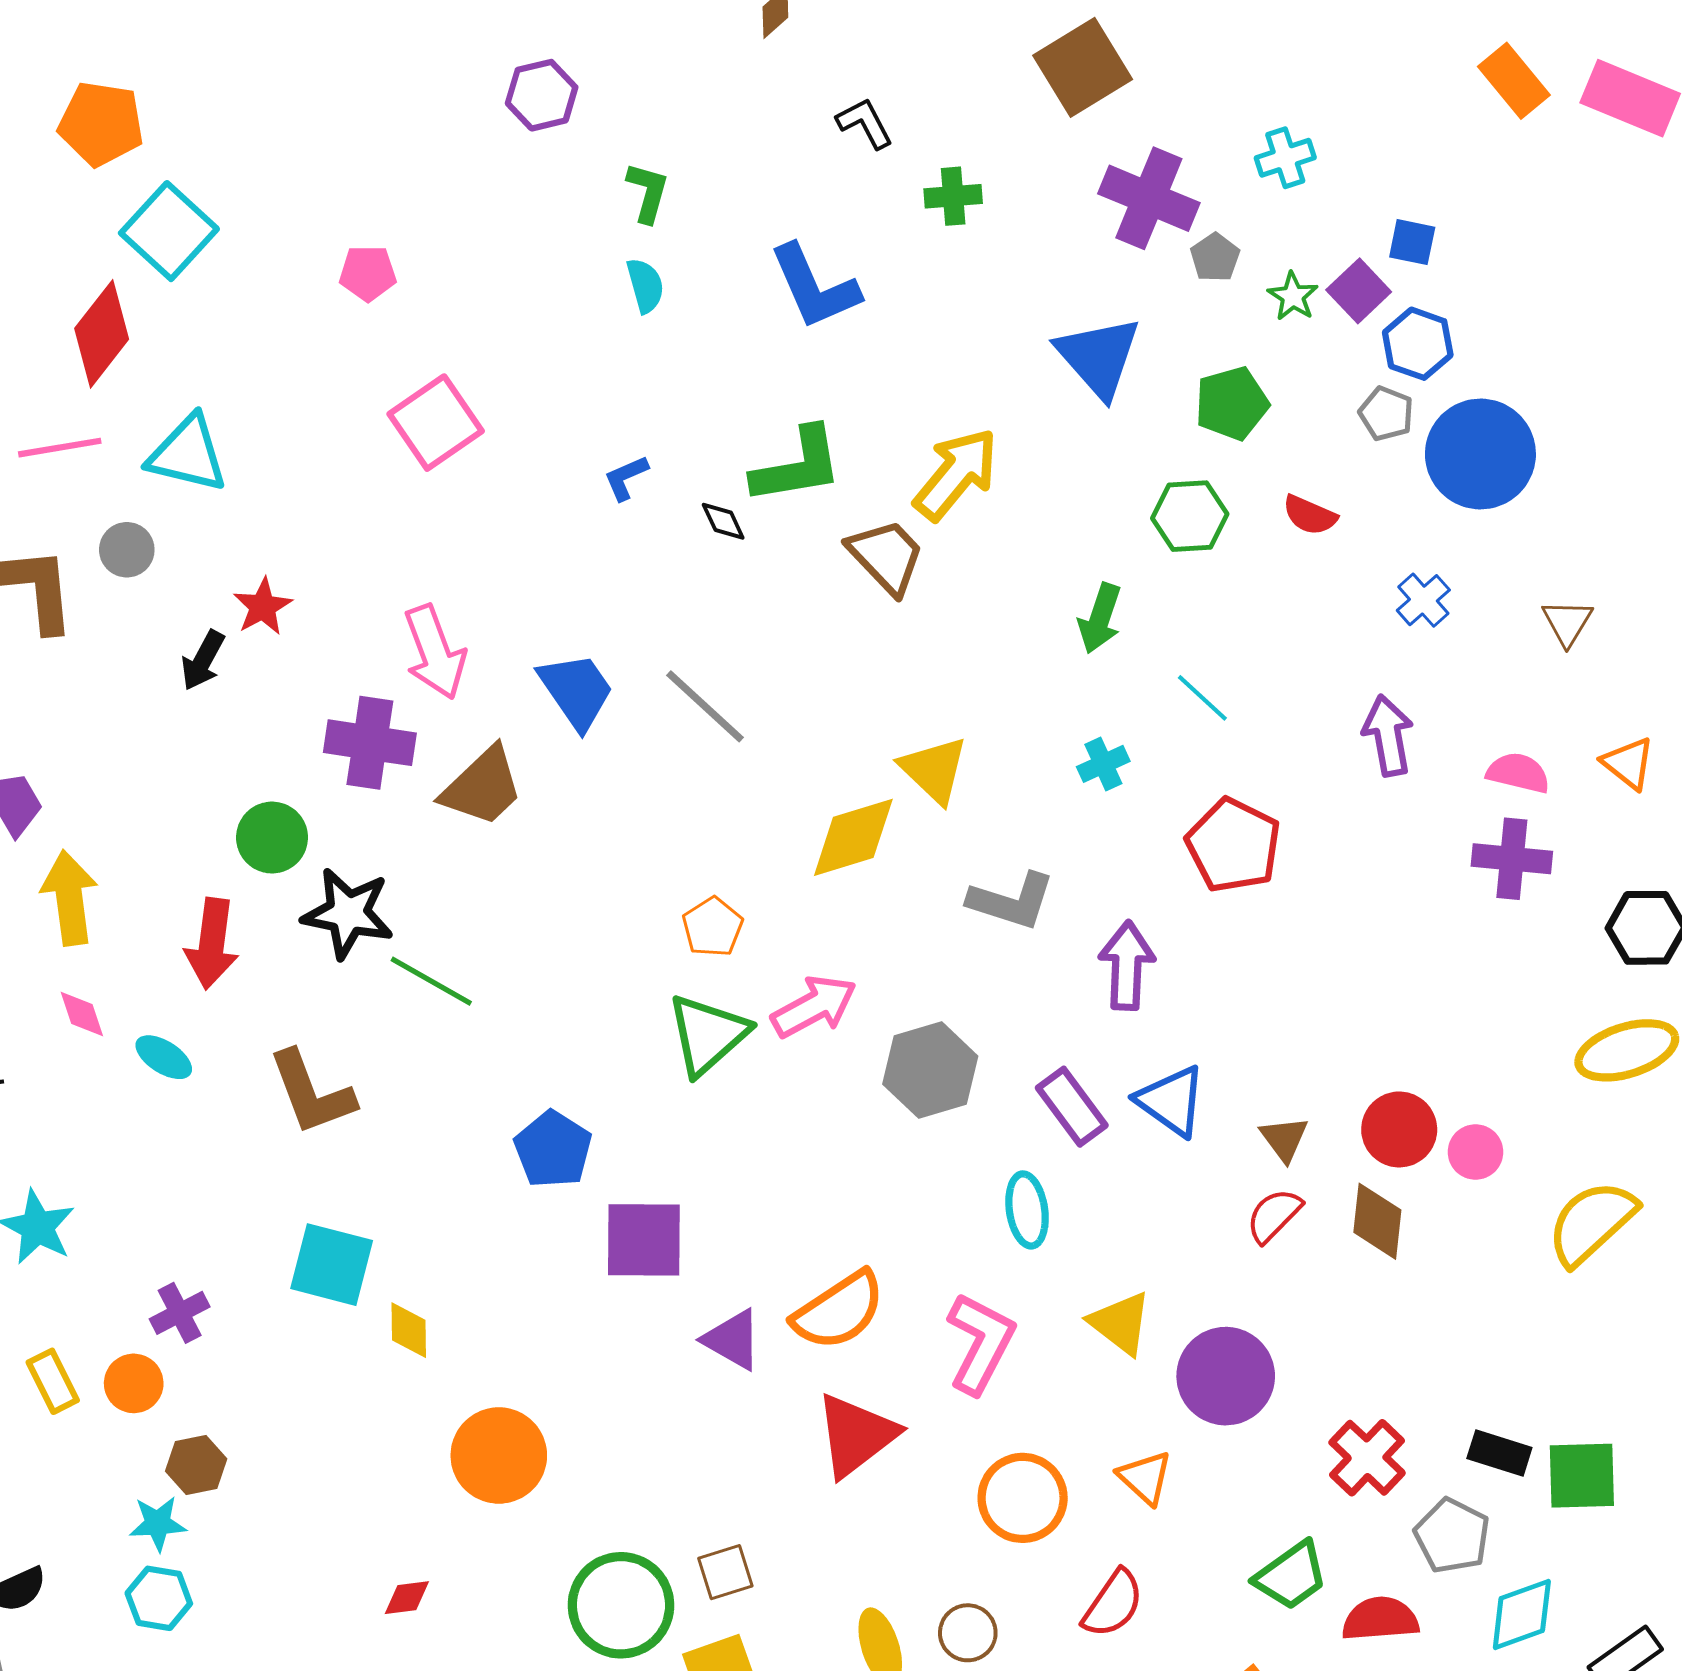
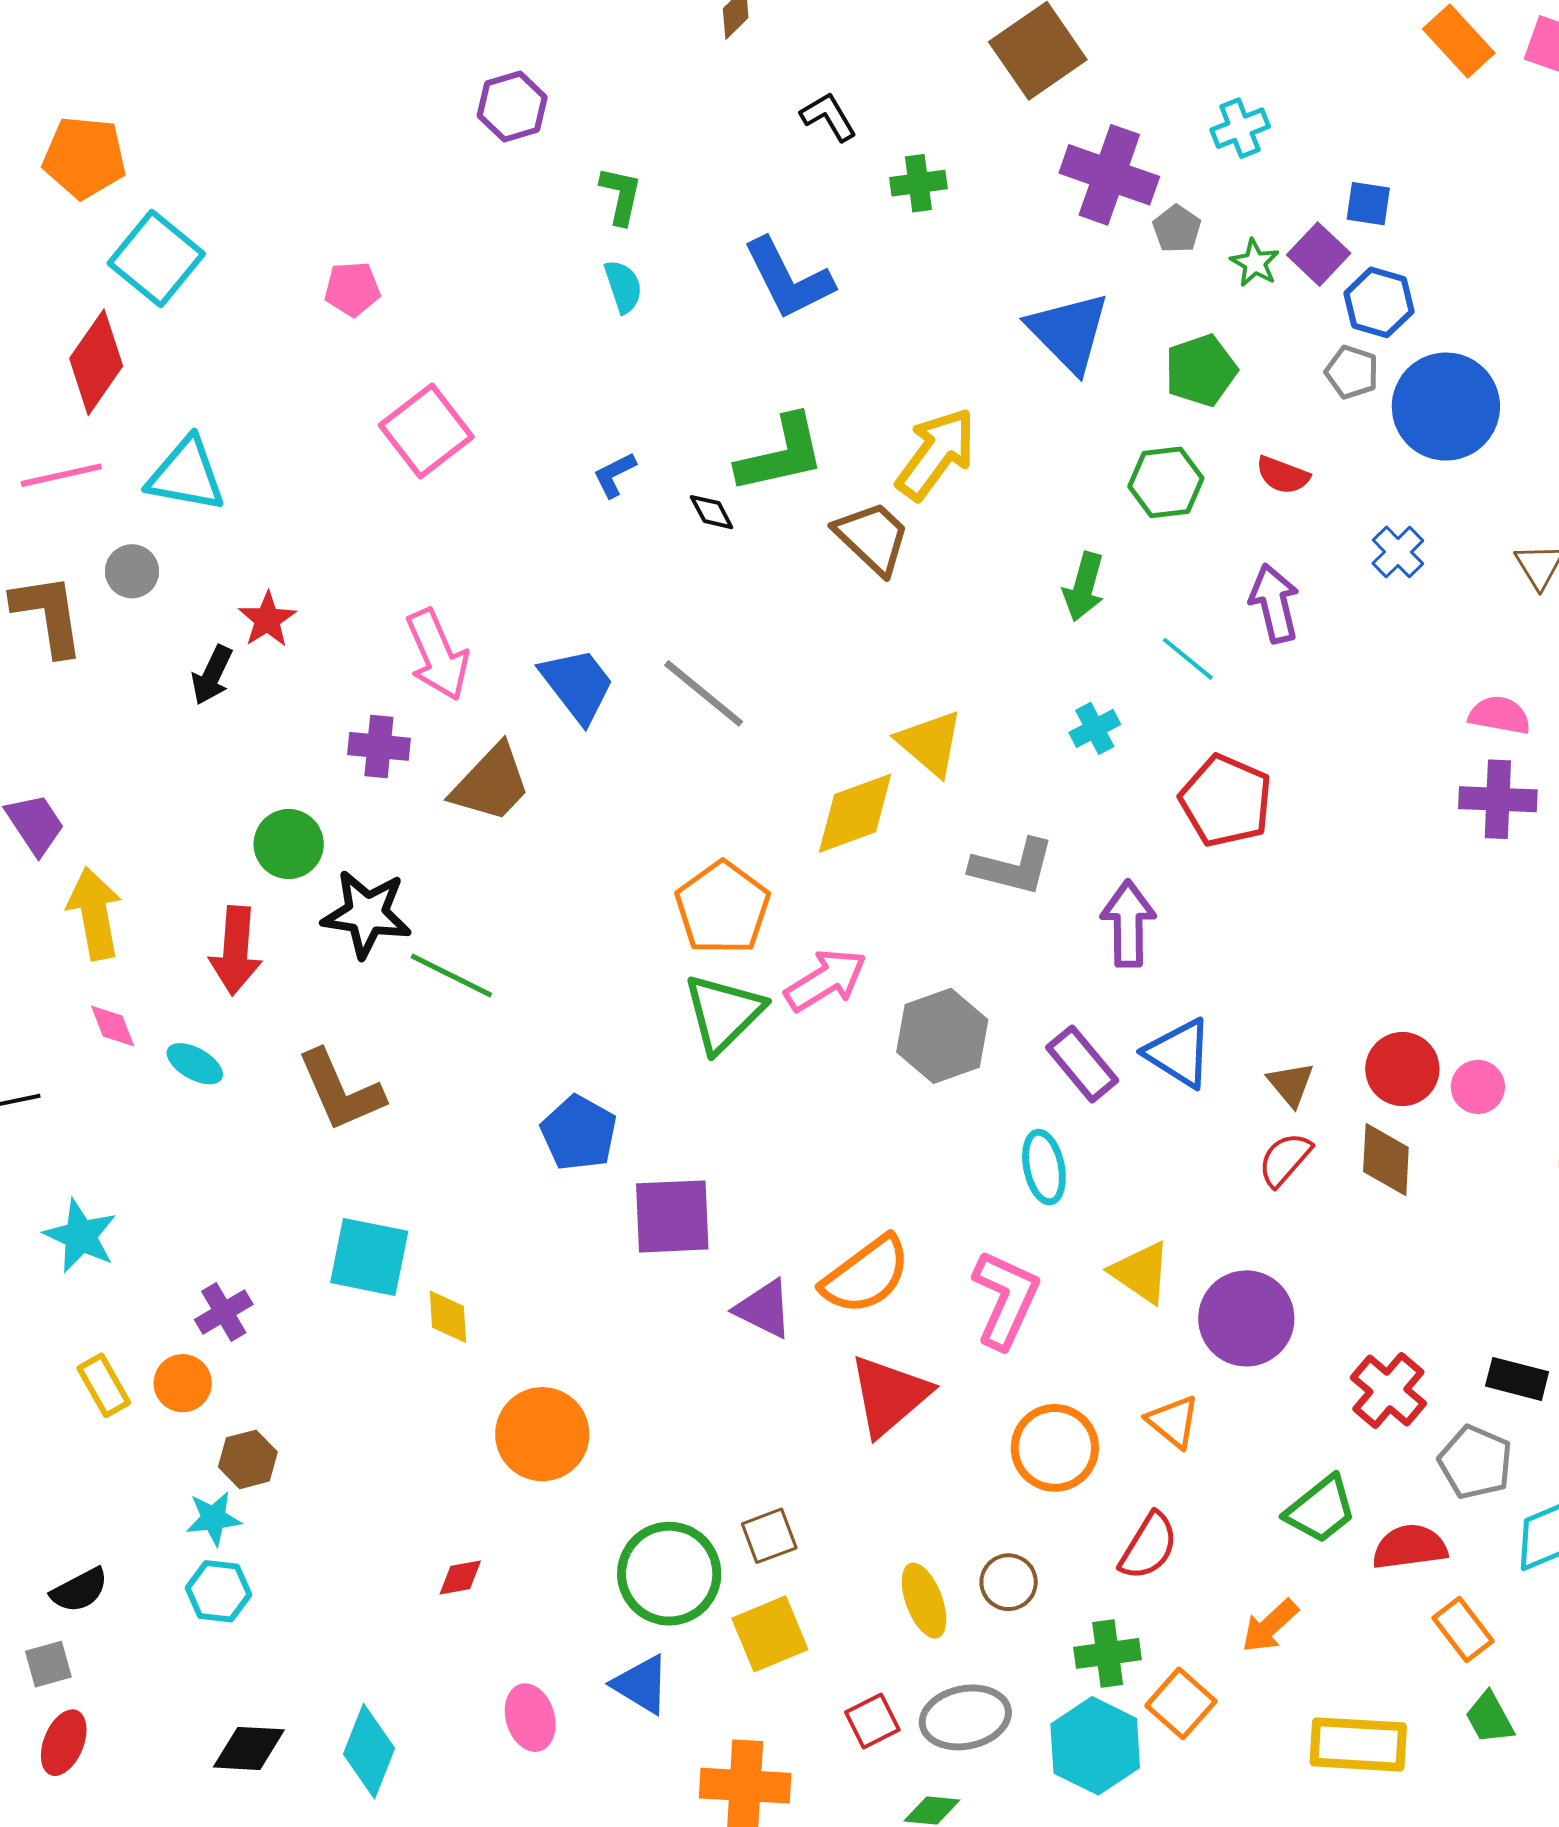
purple arrow: (1388, 736) -> (1274, 603), moved
purple cross: (370, 743) -> (379, 746), size x0.7
orange pentagon: (713, 927) -> (723, 908), size x1.6

